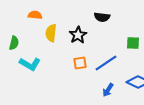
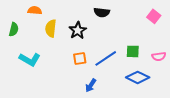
green semicircle: (14, 43) -> (14, 29), moved
green square: (133, 43) -> (133, 51), moved
blue arrow: (108, 90) -> (91, 85), moved

